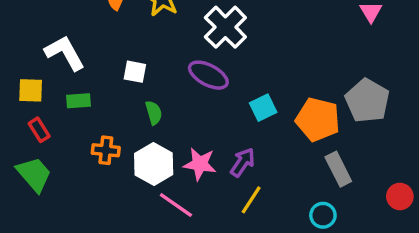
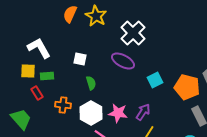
yellow square: (31, 90) -> (28, 71), moved
red rectangle: (39, 130) -> (37, 93), moved

